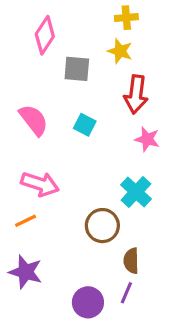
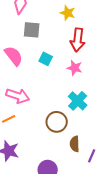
gray square: (77, 69) -> (32, 30), moved
pink star: (147, 139) -> (75, 68), moved
purple line: (126, 293) -> (92, 156), moved

